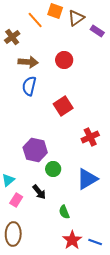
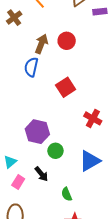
purple rectangle: (97, 31) -> (100, 12), turned -40
brown arrow: (28, 62) -> (41, 44), moved, turned -72
red cross: (90, 137) -> (93, 118), turned -36

